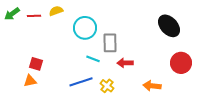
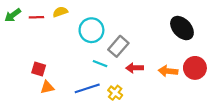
gray rectangle: (110, 43) -> (118, 46), turned 42
orange triangle: (30, 81) -> (47, 87), moved
orange arrow: (152, 86) -> (168, 71), moved

